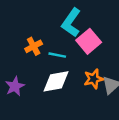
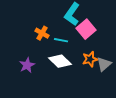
orange cross: (34, 46) -> (42, 33), turned -32
white diamond: (56, 81) -> (60, 61), turned 55

